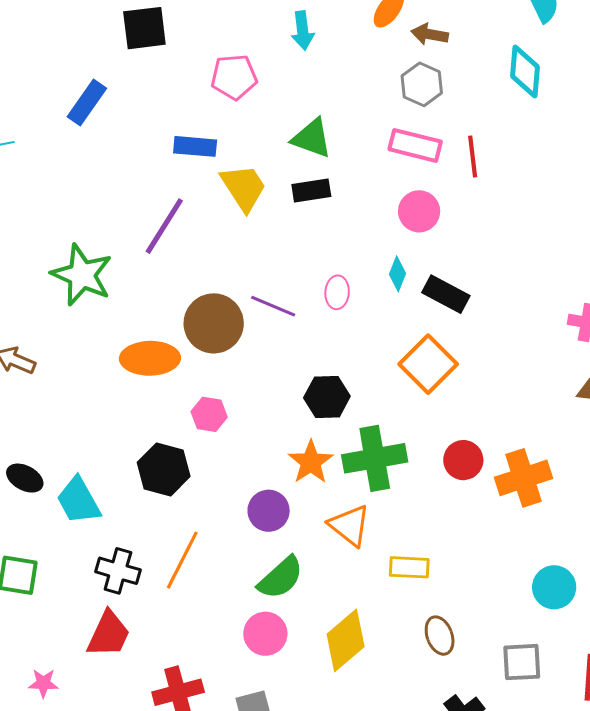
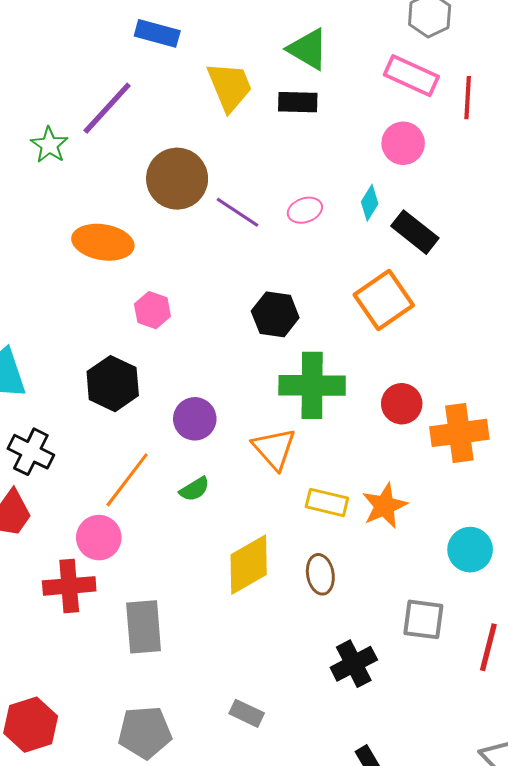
blue rectangle: (195, 146) -> (157, 33), moved
purple line: (164, 226) -> (107, 108), moved
green star: (82, 275) -> (49, 145), size x0.6
pink ellipse: (337, 292) -> (305, 210), turned 56
brown circle: (214, 323) -> (177, 179), moved
orange star: (311, 462) -> (385, 506), moved
black hexagon: (164, 469) -> (113, 384), moved
orange line: (182, 560) -> (127, 480), moved
green semicircle: (281, 578) -> (195, 489), size x0.6
pink circle: (265, 634) -> (99, 538), moved
brown ellipse: (440, 636) -> (320, 574), moved

